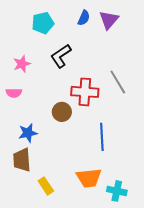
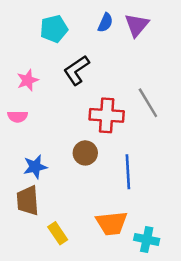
brown circle: (62, 112) -> (85, 153), moved

